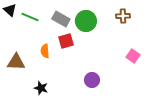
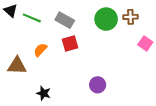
green circle: (86, 21) -> (106, 19), moved
orange semicircle: (45, 51) -> (40, 50), moved, turned 48
pink square: (133, 56) -> (145, 43), moved

